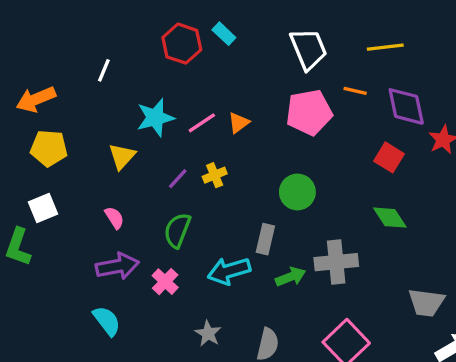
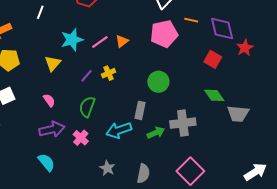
gray trapezoid: (426, 303) -> (238, 114), moved

